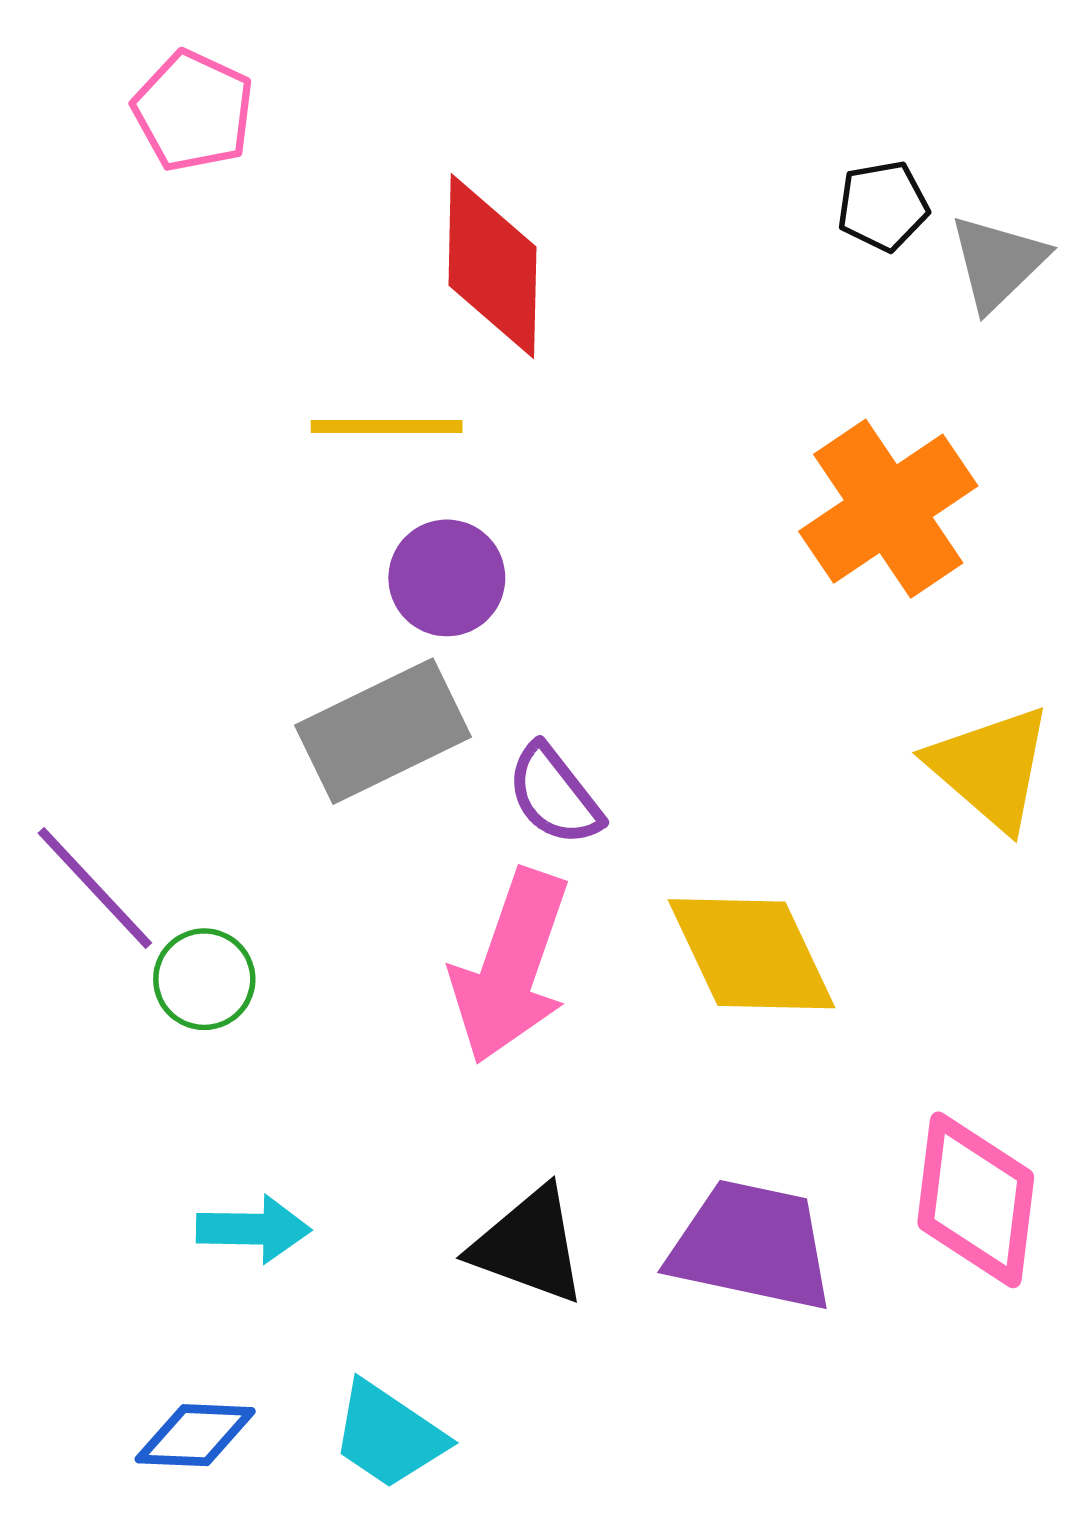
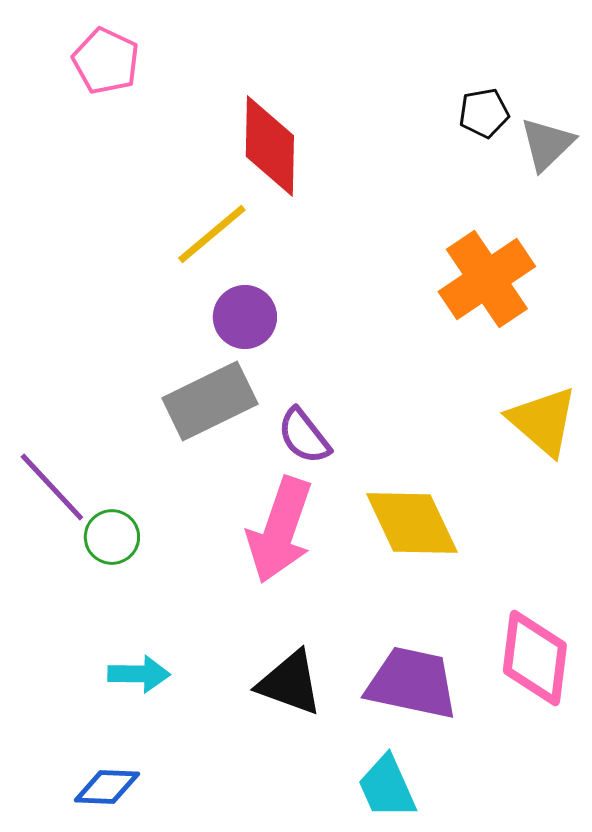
yellow line: (387, 427) -> (212, 234), turned -40
cyan trapezoid: (388, 1435) -> (387, 787), moved, turned 32

